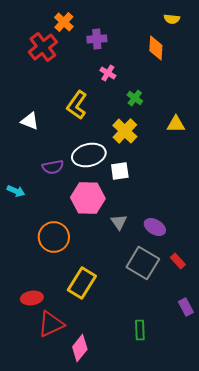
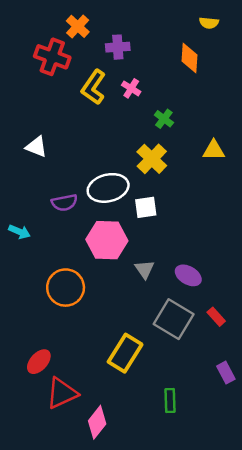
red cross: (43, 47) -> (52, 57), turned -32
yellow L-shape: (77, 105) -> (94, 87), moved
yellow rectangle: (82, 283) -> (125, 353), moved
red ellipse: (32, 298) -> (39, 362), turned -40

